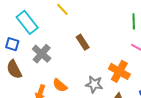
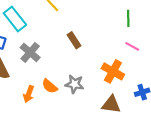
gray star: (94, 84) -> (74, 84), moved

